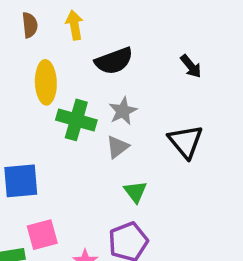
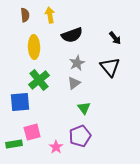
green cross: (76, 120) -> (39, 80), moved, turned 35
black triangle: (186, 141) -> (110, 67), moved

